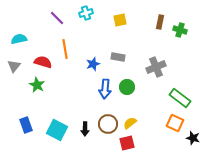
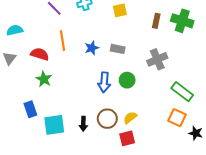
brown rectangle: (160, 22) -> (156, 21), moved
green cross: (180, 30) -> (182, 21), size x1.5
blue star: (93, 64) -> (92, 48), moved
green star: (37, 85) -> (44, 79), moved
blue rectangle: (26, 125) -> (30, 109), moved
cyan square: (57, 130) -> (54, 125), turned -35

